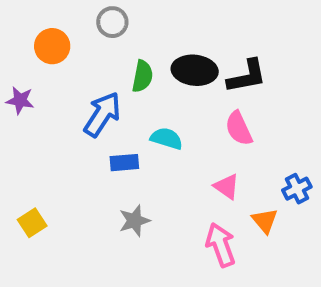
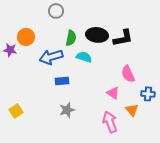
orange circle: (52, 46) -> (26, 37), moved
blue arrow: (102, 114) -> (51, 57), turned -140
pink semicircle: (239, 128) -> (128, 74), moved
cyan semicircle: (167, 138) -> (84, 57), moved
blue cross: (297, 189) -> (148, 94), turned 32

